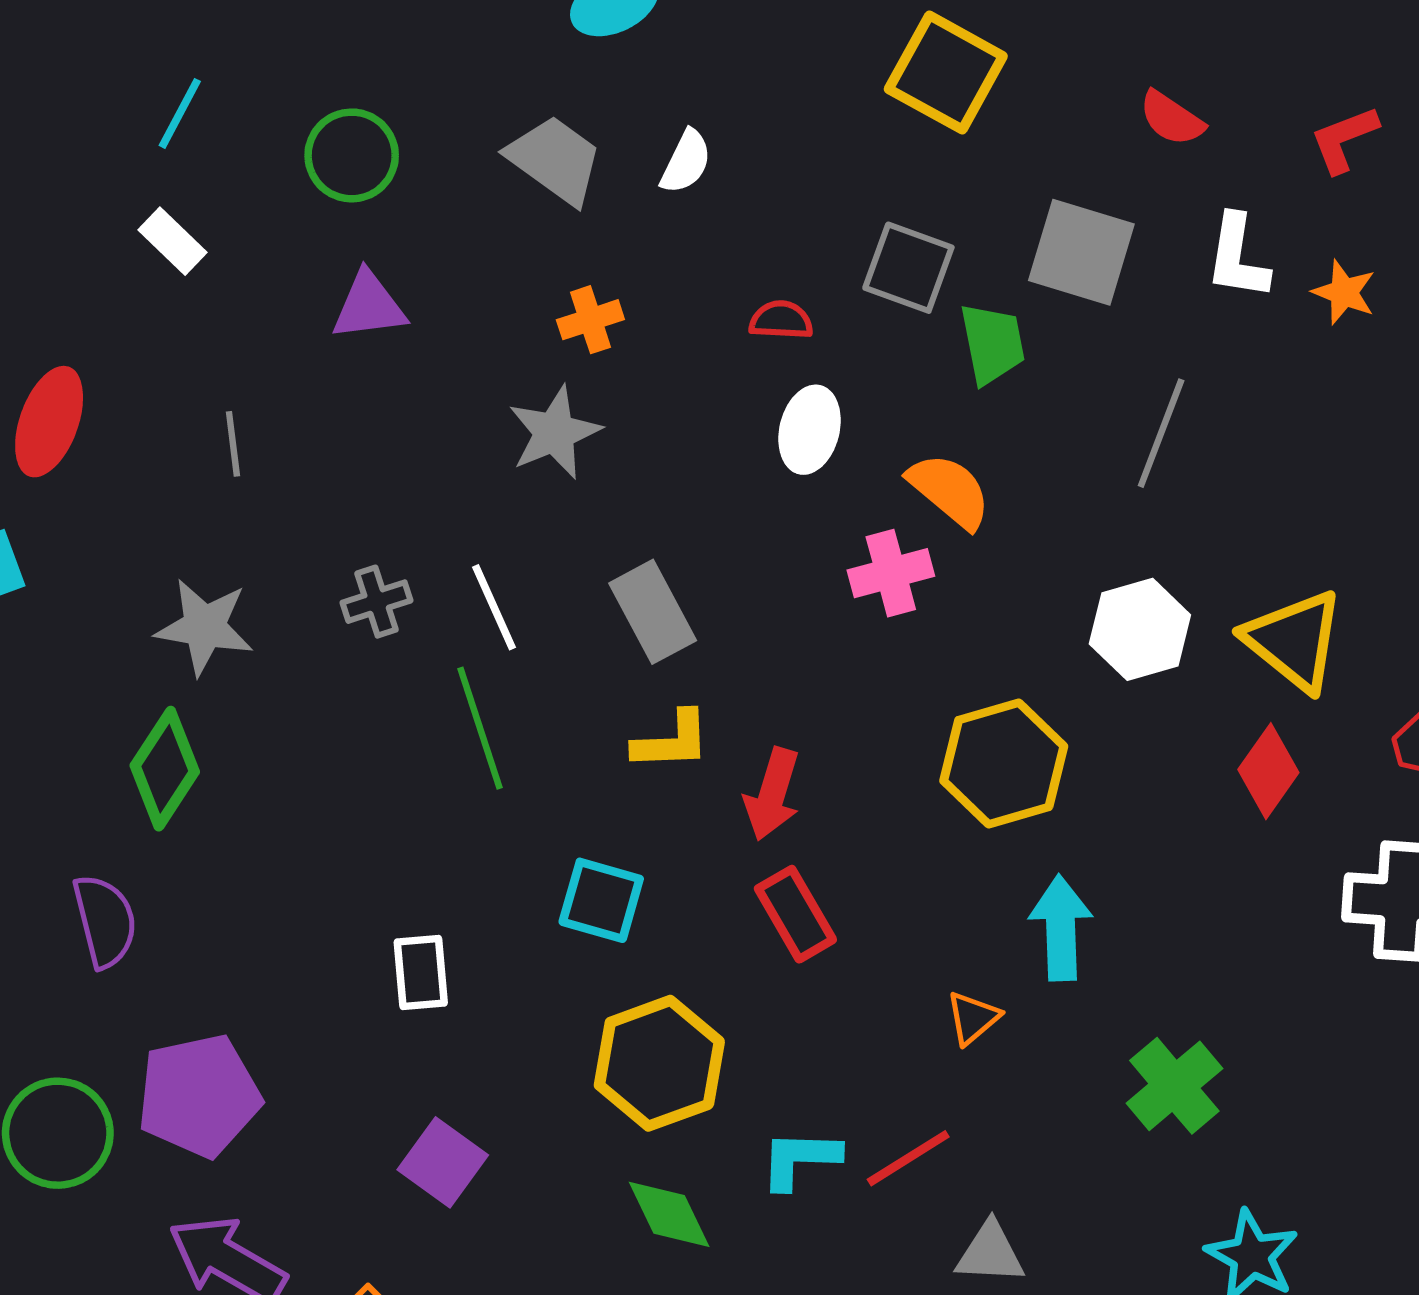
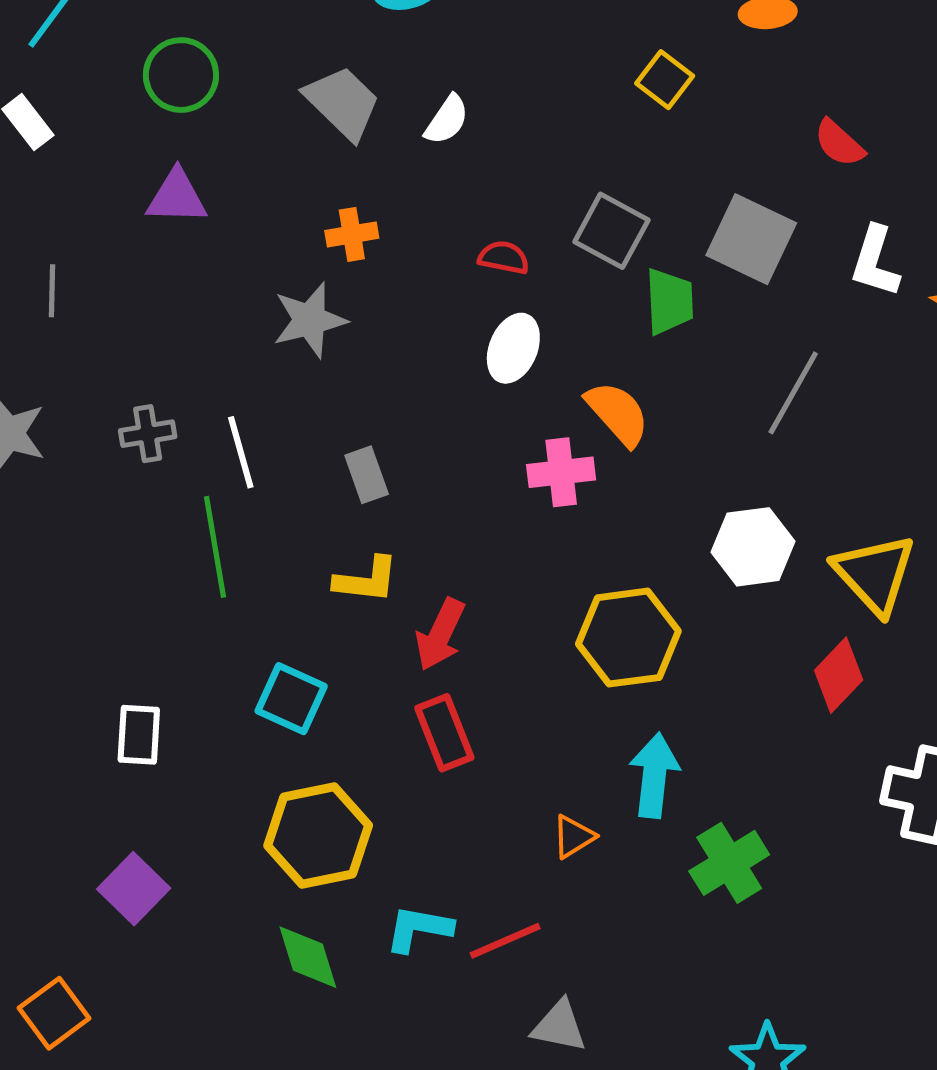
yellow square: (946, 73) -> (665, 80), size x0.6
gray rectangle: (653, 612) -> (367, 475), size x0.7
green cross: (1174, 1086) -> (729, 863), moved

